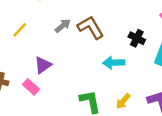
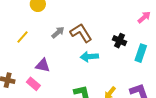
cyan arrow: (114, 63) -> (89, 57), moved
purple triangle: (43, 65) -> (43, 65), turned 49

